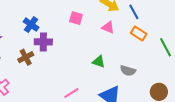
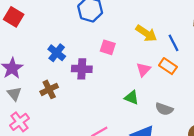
pink triangle: (108, 27) -> (143, 70), moved, turned 48
orange rectangle: (139, 33) -> (168, 66), moved
purple cross: (43, 42) -> (82, 69), moved

